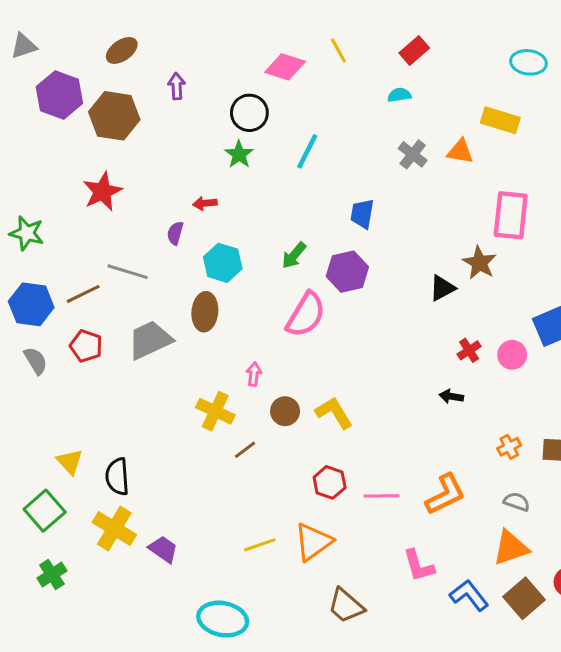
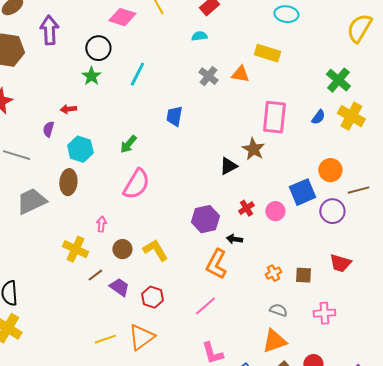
purple arrow: (177, 86) -> (49, 30), size x1.6
purple hexagon: (347, 272) -> (205, 219), moved
orange L-shape: (445, 494) -> (216, 264), moved, turned 144
pink line: (382, 496) -> (205, 306), moved, turned -40
purple trapezoid: (163, 549) -> (119, 287), moved

